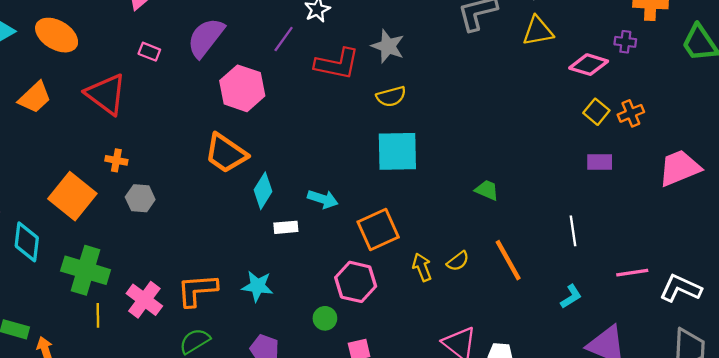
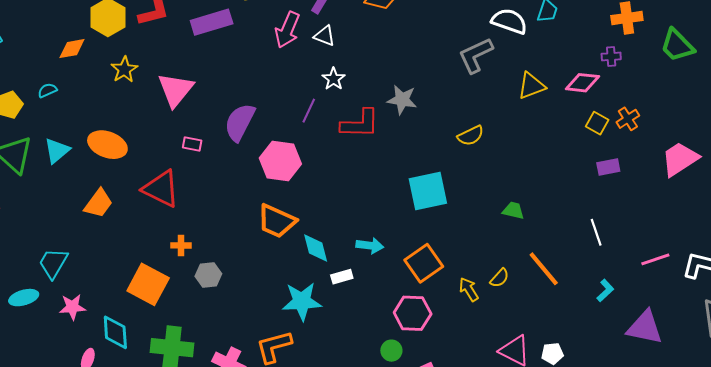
yellow triangle: (538, 31) -> (531, 86), moved
yellow semicircle: (391, 96) -> (471, 136), moved
cyan diamond: (263, 191) -> (316, 248), turned -36
cyan star: (257, 286) -> (302, 301), moved, size x1.4

